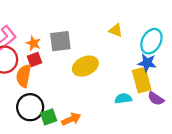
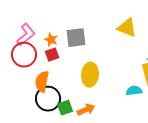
yellow triangle: (116, 30) -> (127, 28), size x1.5
yellow ellipse: (85, 66) -> (90, 75), moved, turned -60
orange semicircle: (24, 76) -> (42, 82), moved

